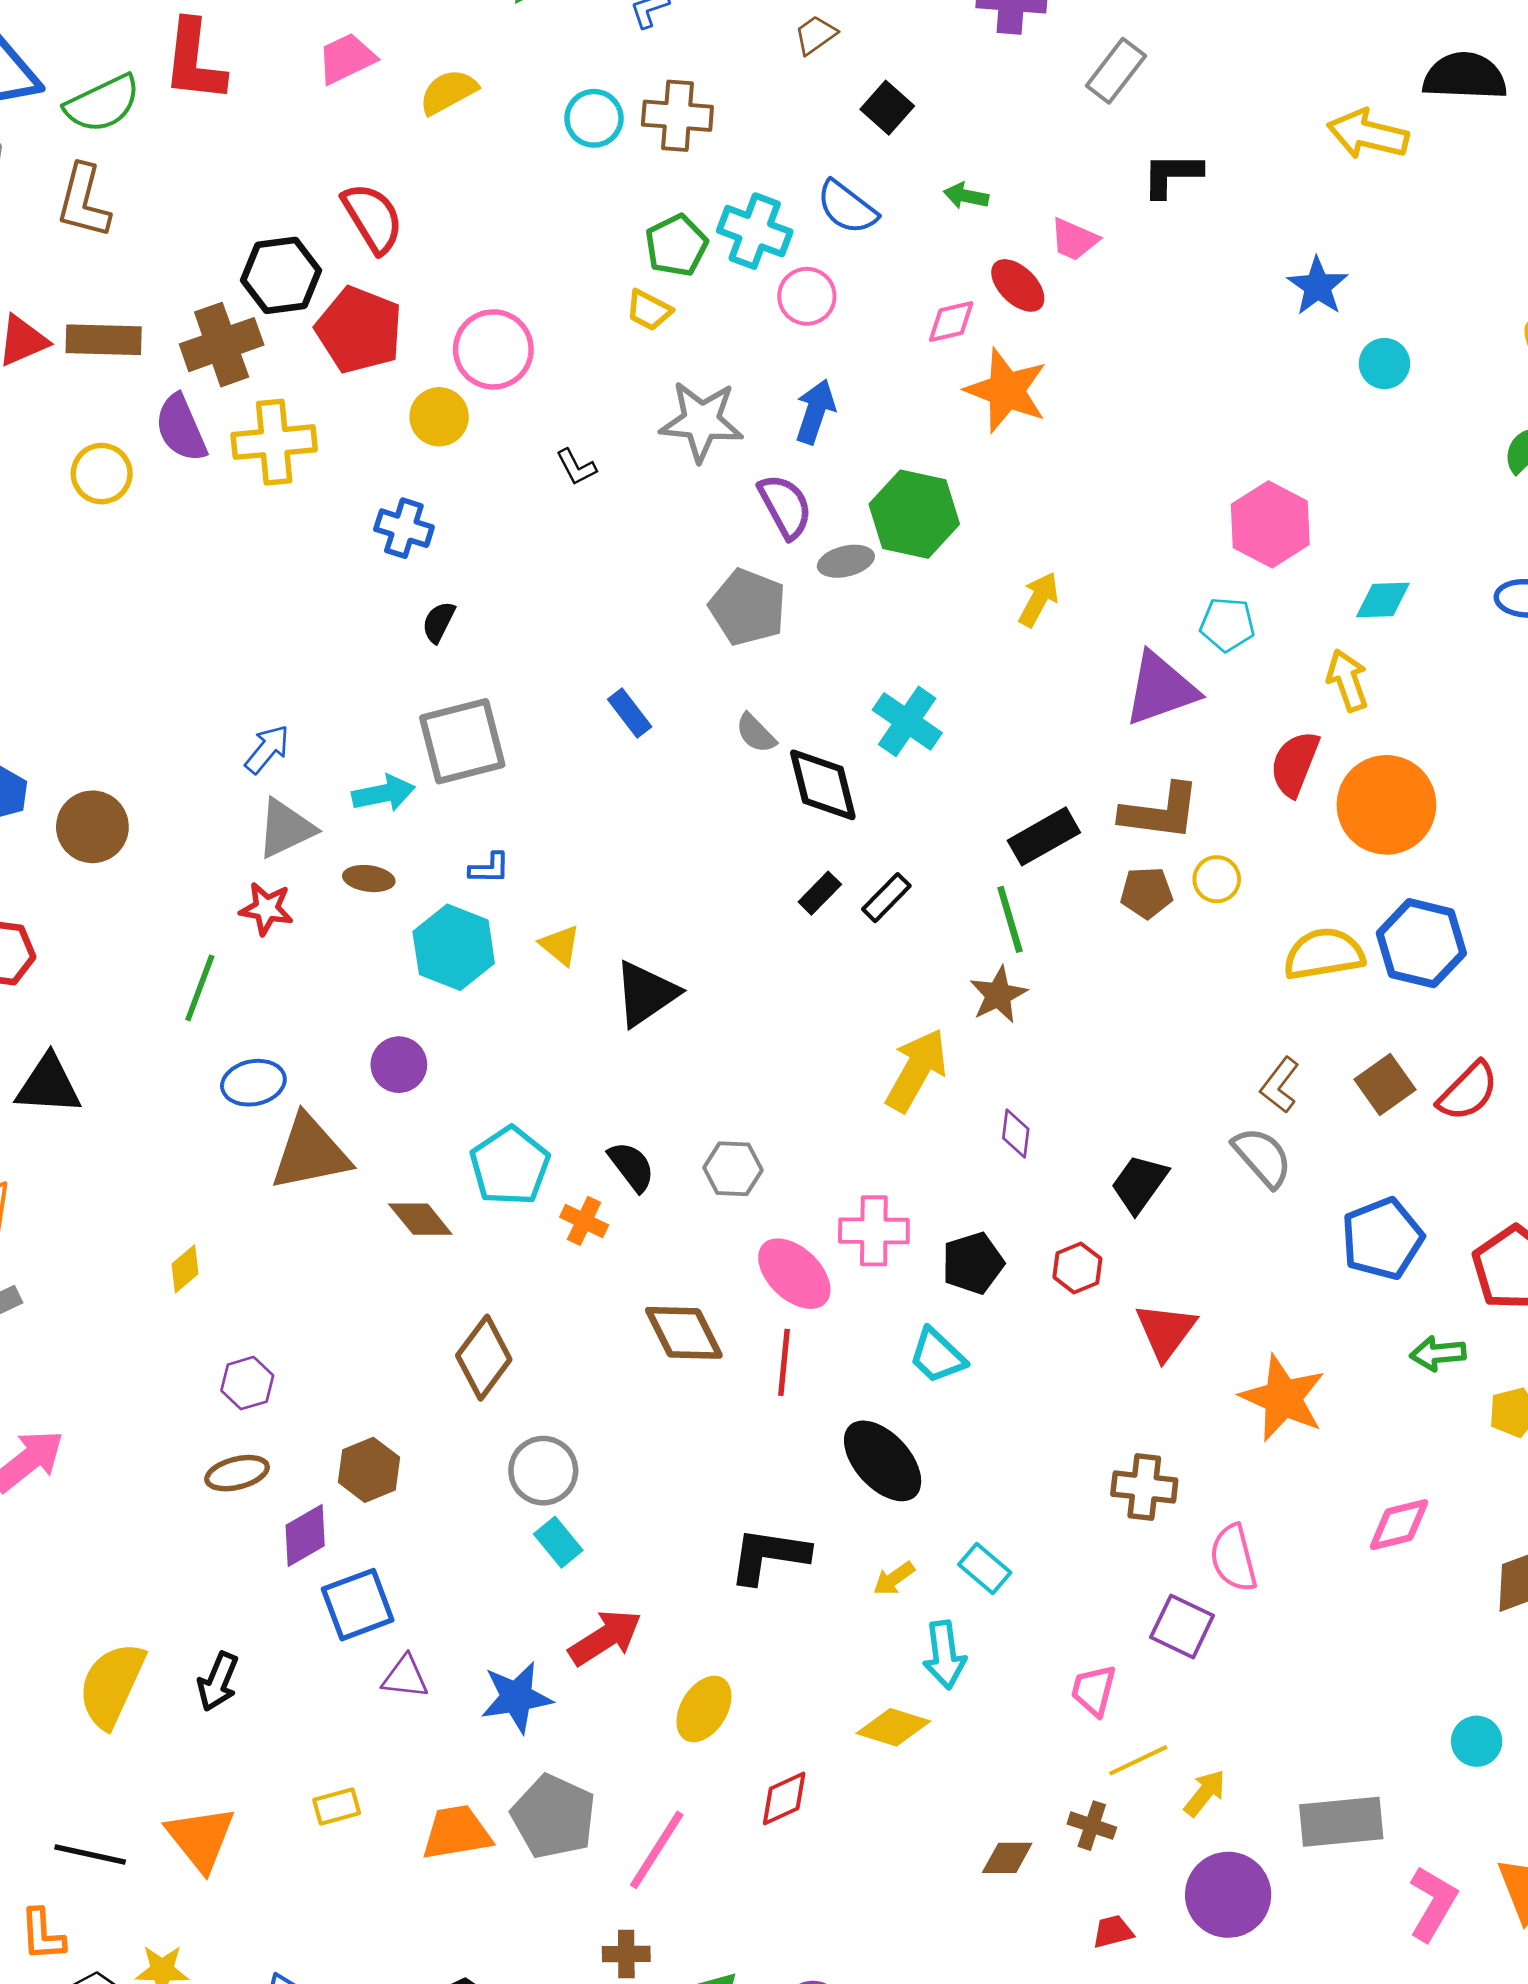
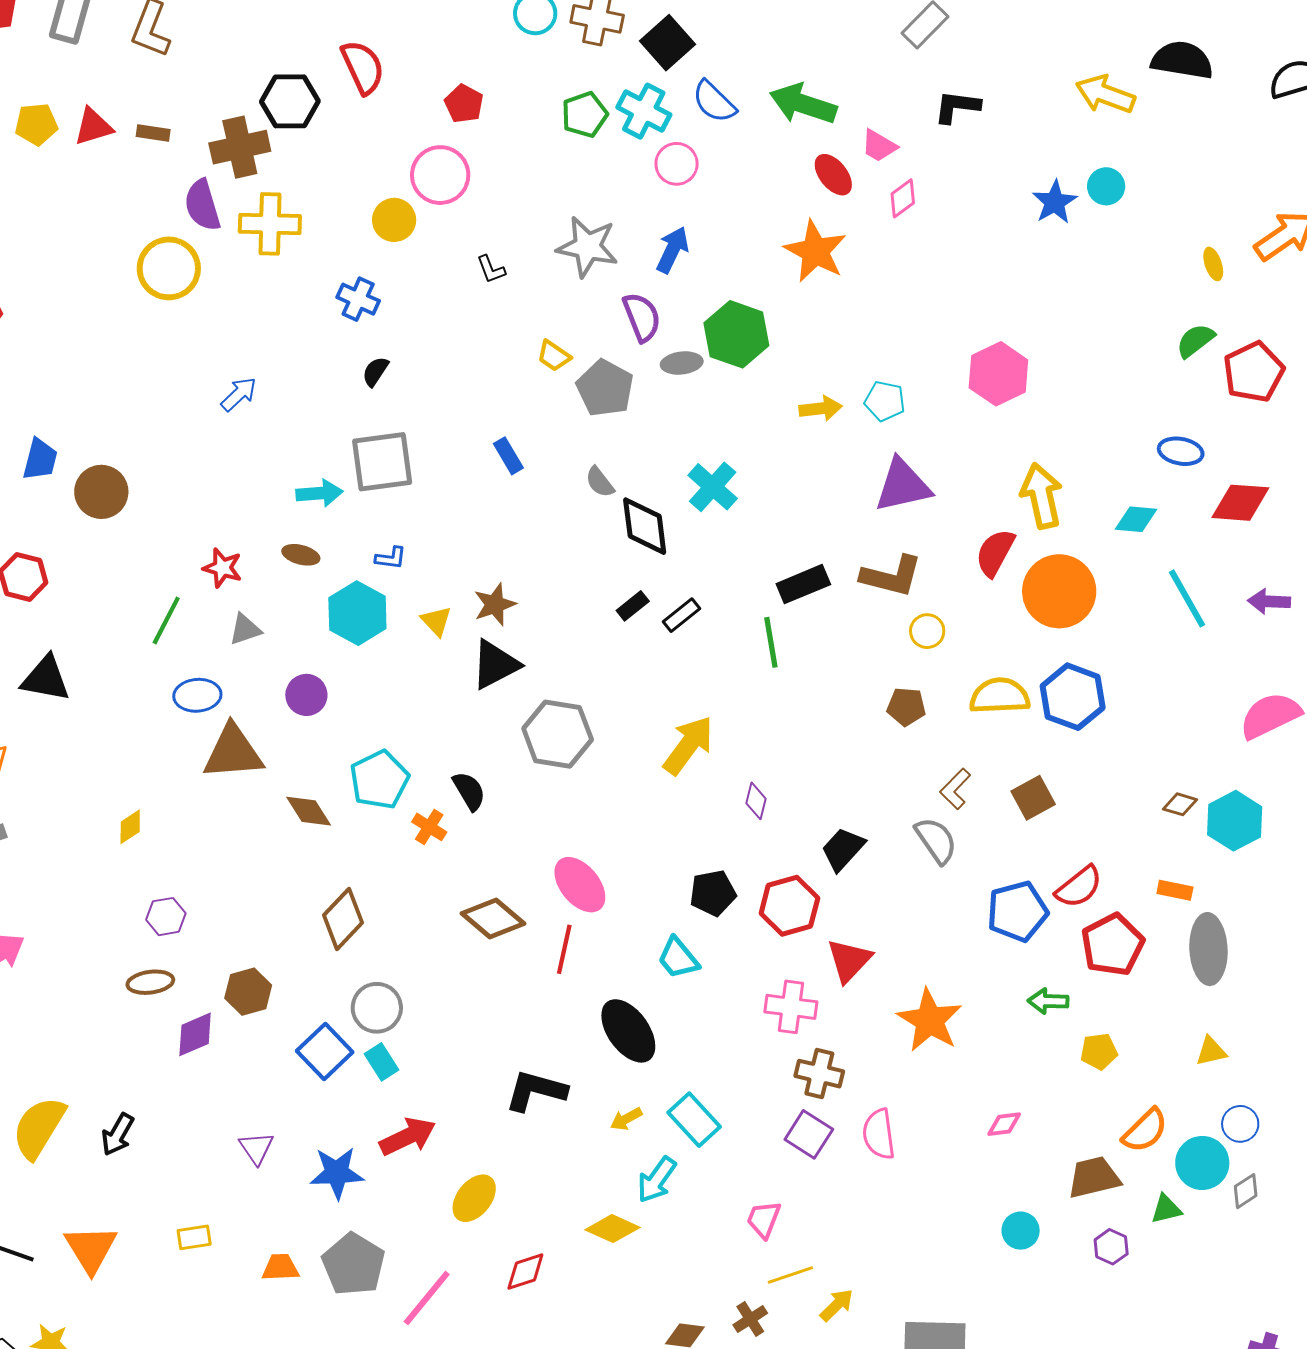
black square: (887, 108) -> (667, 43), moved, size x1.4
green arrow: (966, 196) -> (803, 104), size x2.0
yellow trapezoid: (649, 310) -> (554, 356), moved
pink diamond: (951, 322) -> (903, 198), moved, turned -30
red pentagon: (359, 330) -> (464, 104), moved, size x0.6
brown rectangle: (104, 340) -> (153, 133), size x0.6
cyan circle: (1384, 364) -> (1106, 186), moved
yellow circle: (102, 474) -> (169, 268), moved, size x1.4
yellow arrow: (1039, 599) -> (821, 408), turned 48
cyan diamond: (1383, 600) -> (1136, 519), moved
cyan pentagon: (1227, 624) -> (885, 401), moved
yellow arrow: (1347, 680) -> (1042, 496), size x1.4
blue arrow: (267, 749) -> (239, 394), moved
gray triangle: (286, 828) -> (245, 629), moved, size x0.7
brown pentagon: (1146, 893) -> (906, 707), moved
brown star: (998, 995) -> (495, 605), moved
red semicircle: (1468, 1091) -> (1079, 887), moved
gray hexagon: (733, 1169) -> (558, 734), moved, size x1.6
pink cross: (874, 1231) -> (791, 1007), moved
red hexagon: (1077, 1268) -> (789, 906), size x1.6
brown diamond: (684, 1333) -> (493, 919), turned -30
pink diamond: (1399, 1525) -> (1004, 1124), size x0.7
cyan rectangle: (985, 1569) -> (694, 1120), size x1.4
blue square: (358, 1605) -> (325, 1051), moved, turned -30
purple square: (1182, 1626) -> (809, 1134), moved
cyan arrow: (944, 1655) -> (657, 1180), turned 36
purple triangle: (405, 1677) -> (256, 1148), turned 42
cyan circle: (1477, 1741) -> (1021, 1231), moved
brown cross: (1092, 1826) -> (750, 1319), turned 32
orange trapezoid: (457, 1833) -> (280, 1267), size x0.7

